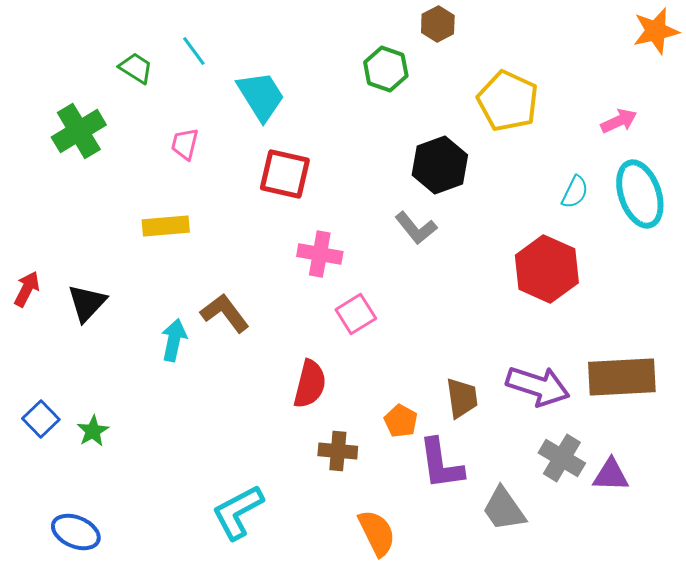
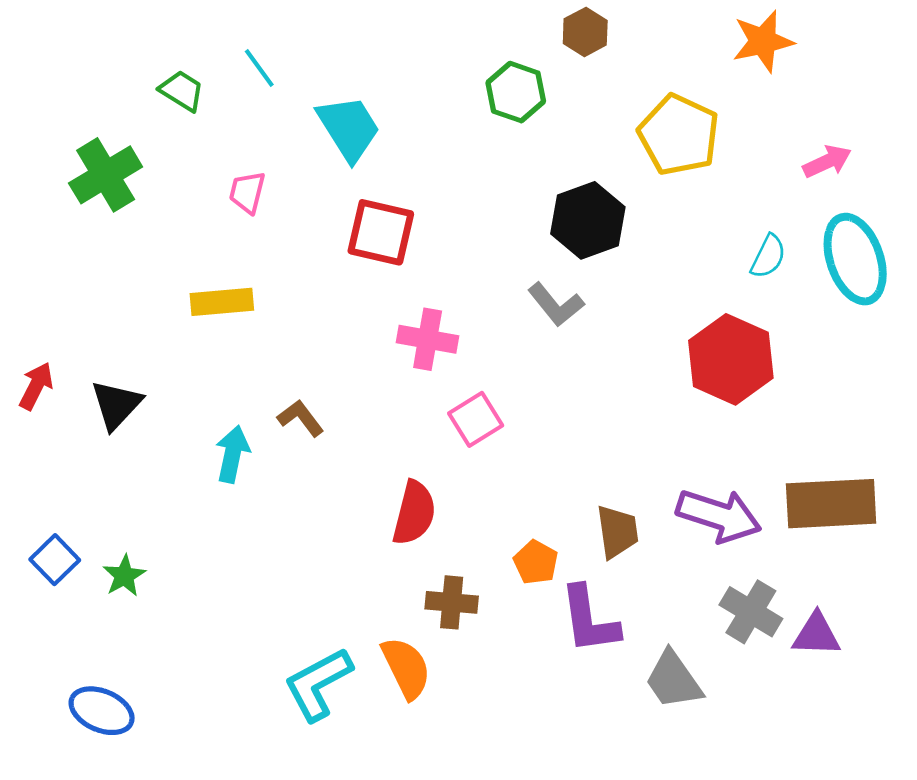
orange star: (656, 31) -> (763, 41), moved
brown L-shape: (225, 313) -> (301, 418), size x0.7
orange semicircle: (377, 533) -> (406, 668), moved

